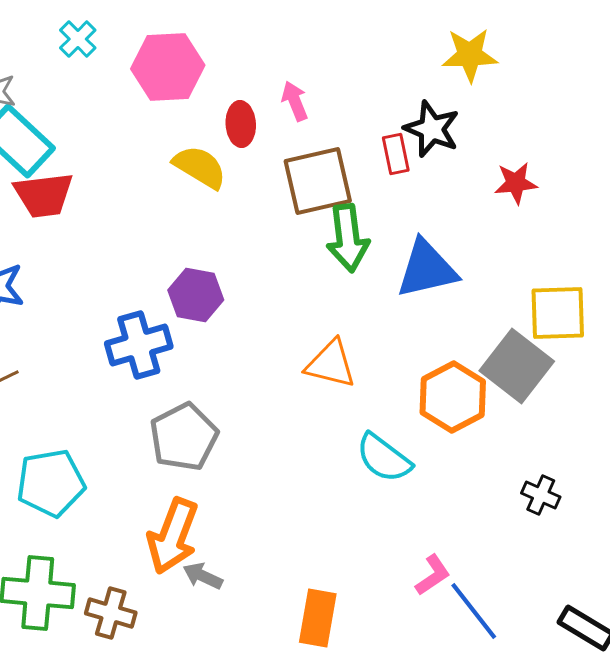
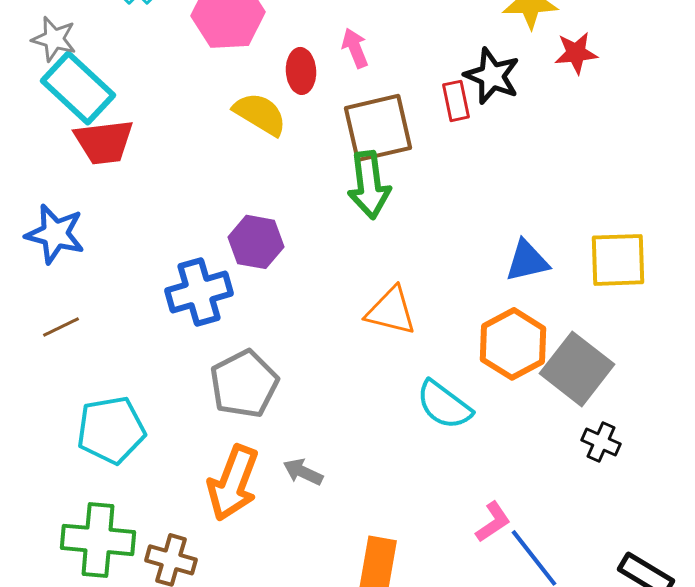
red star: (516, 183) -> (576, 53), moved
green arrow: (348, 238) -> (369, 185), moved
blue triangle: (427, 269) -> (527, 261), moved, size x0.7
gray square: (517, 366) -> (577, 369), moved
gray arrow: (203, 576) -> (303, 472), moved

